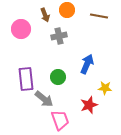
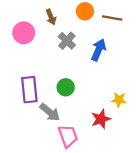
orange circle: (67, 10) -> (85, 11), moved
gray cross: (59, 36) -> (67, 41), turned -35
blue arrow: (87, 64) -> (99, 50), moved

